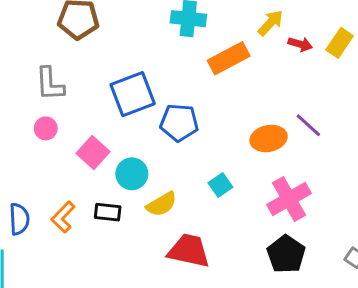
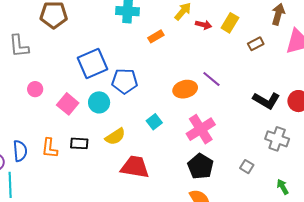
orange rectangle: (229, 58) -> (156, 36), size x0.6
gray L-shape: (50, 84) -> (19, 46), moved
cyan circle: (132, 174) -> (99, 102), moved
orange L-shape: (63, 217) -> (50, 148), turned -35

